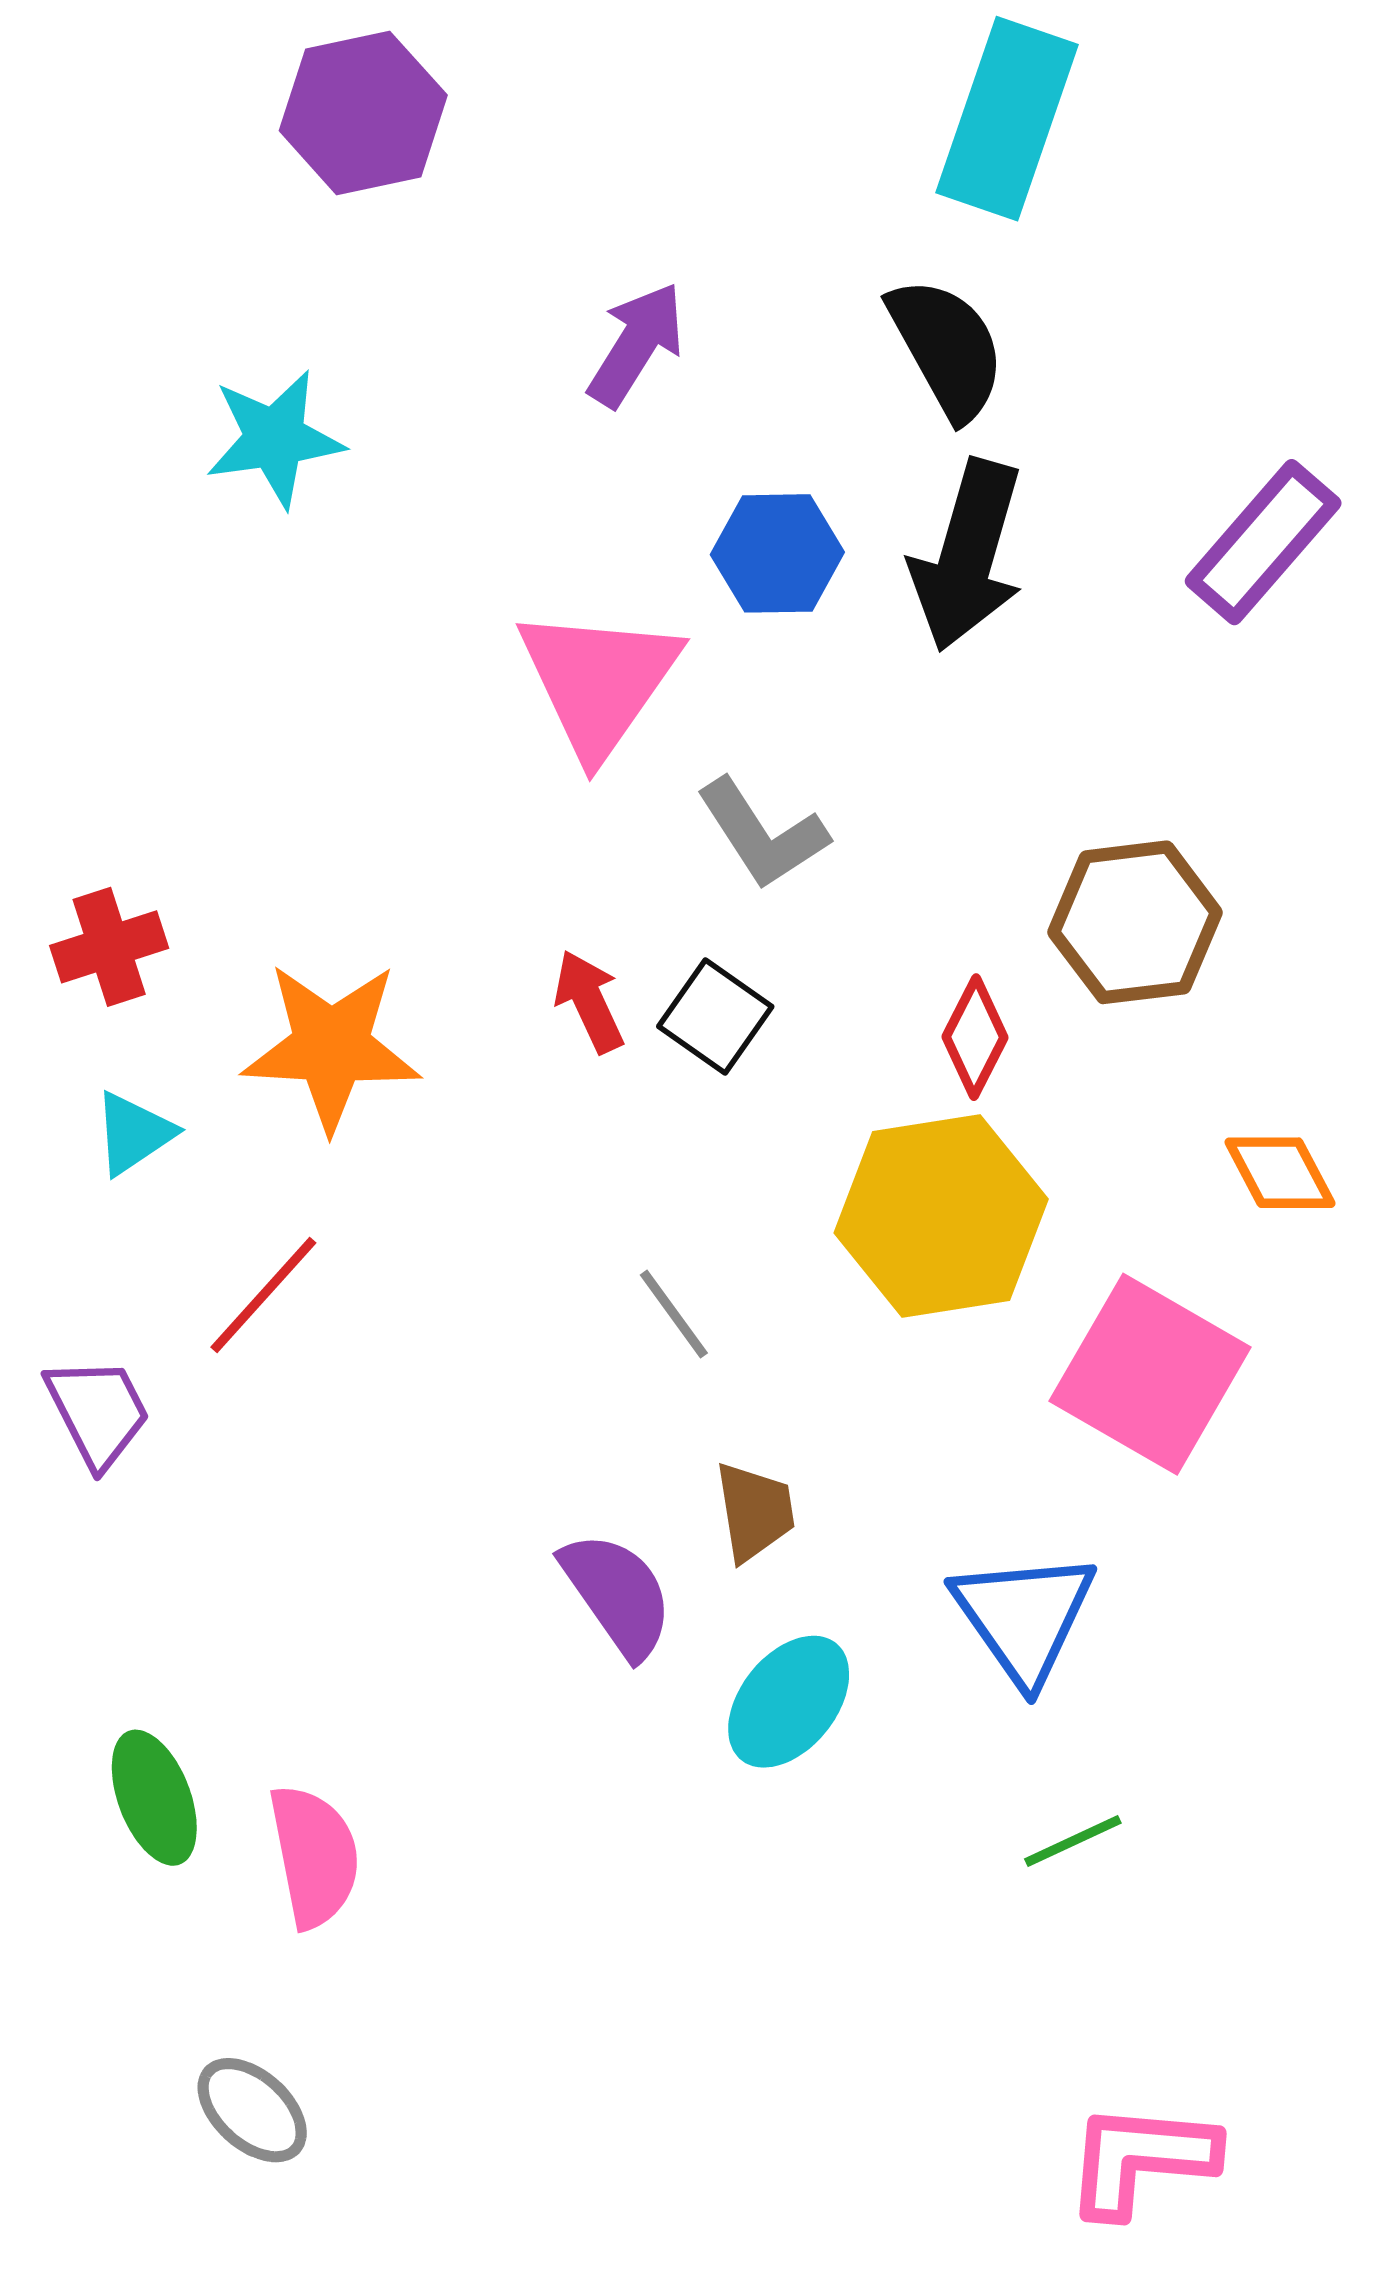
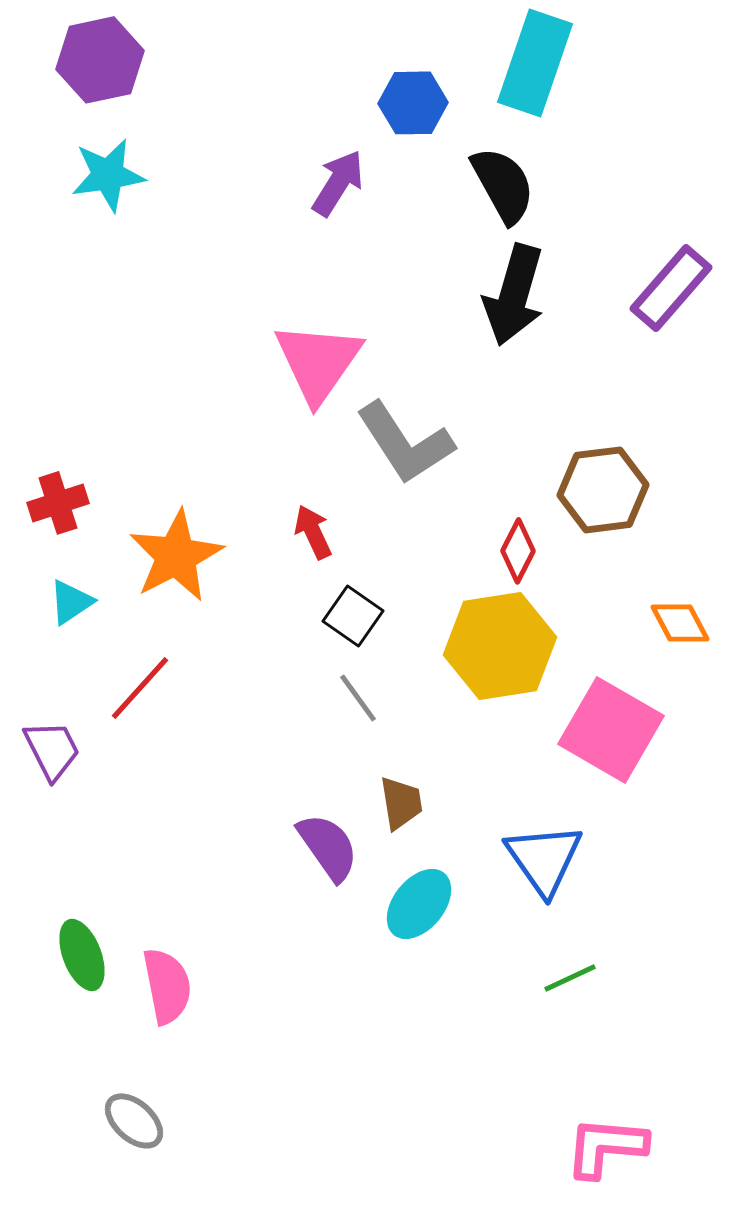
purple hexagon: (363, 113) -> (100, 60), moved
cyan star: (275, 439) -> (108, 175), moved
blue hexagon: (777, 553) -> (413, 103), moved
gray L-shape: (762, 834) -> (405, 443), size x1.4
black square: (715, 1016) -> (353, 616), moved
orange star: (331, 1047) -> (176, 556), turned -30

